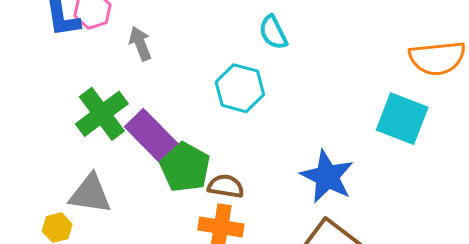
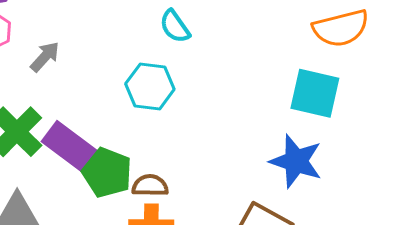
gray arrow: (140, 44) -> (45, 57), turned 72
blue star: (327, 177) -> (296, 161), moved

